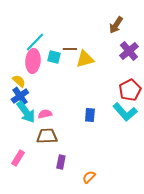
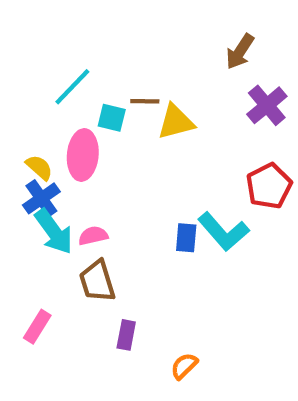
pink ellipse: (33, 61) -> (83, 155), moved
cyan L-shape: (125, 112) -> (223, 232), moved
brown trapezoid: (47, 136) -> (97, 281), turned -105

